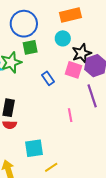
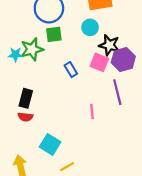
black star: (82, 53) -> (109, 45), turned 30
cyan square: (34, 148) -> (50, 144), turned 36

